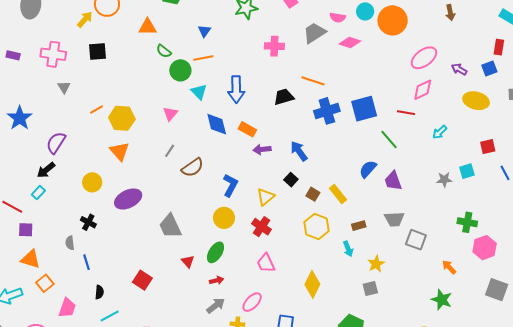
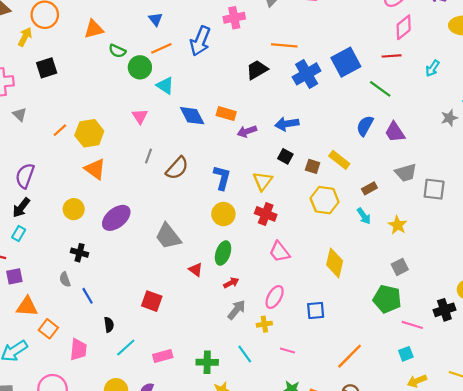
blue arrow: (236, 89) -> (200, 41), moved, turned 36
blue arrow: (299, 151) -> (287, 124), turned -50
gray square: (370, 289) -> (400, 267), moved

